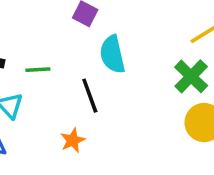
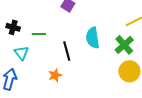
cyan semicircle: (112, 54) -> (93, 38), moved

